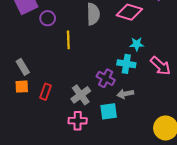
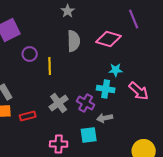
purple circle: (48, 18) -> (30, 54), moved
red rectangle: (46, 92) -> (28, 116), turned 56
gray cross: (81, 95) -> (59, 103), moved

